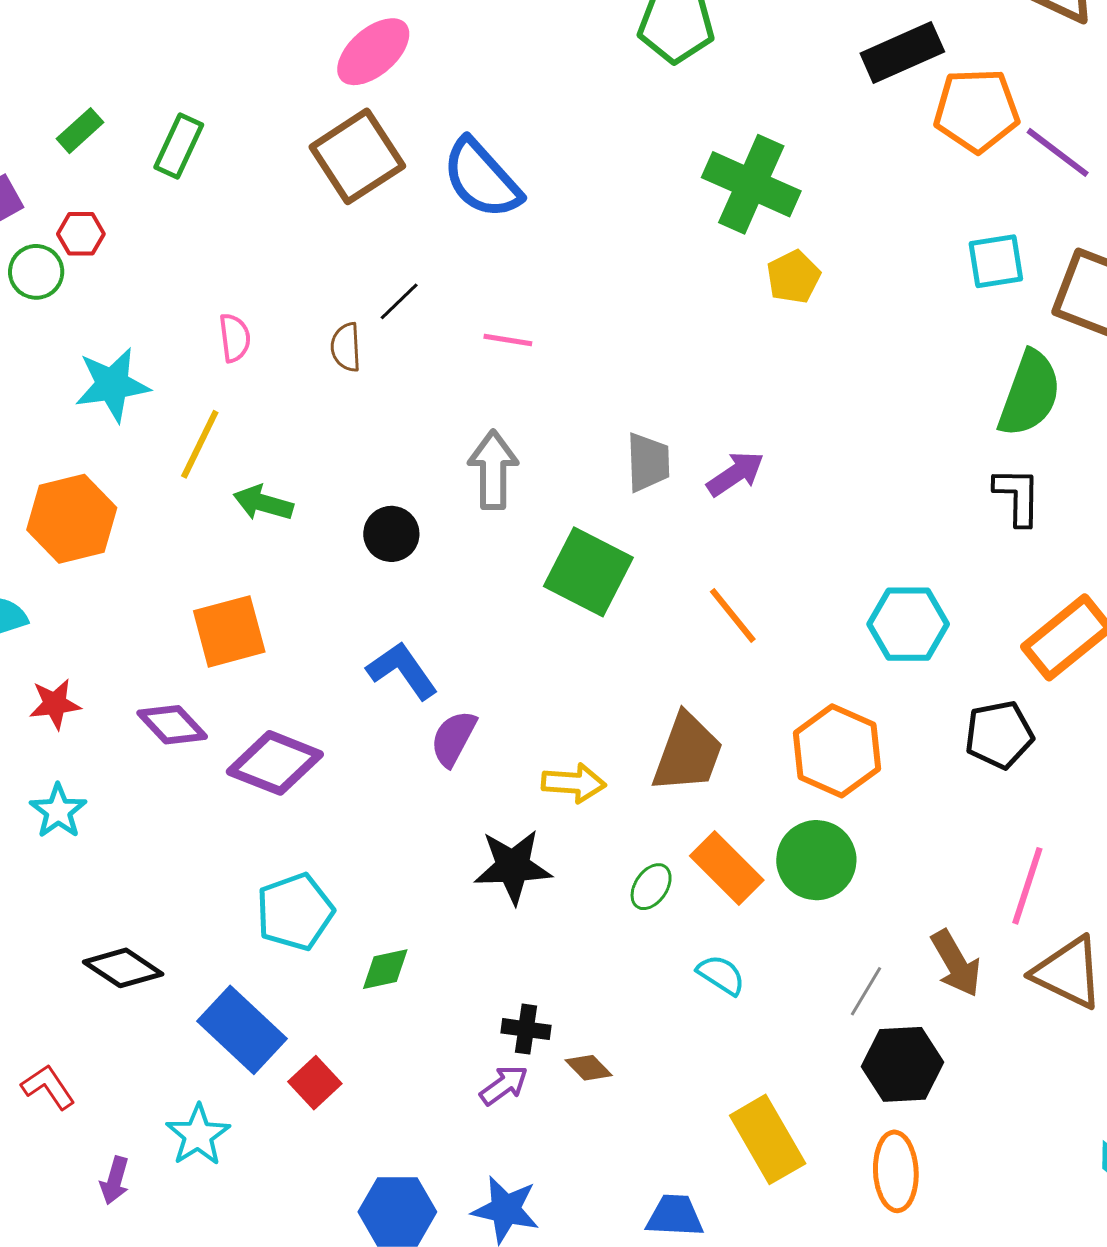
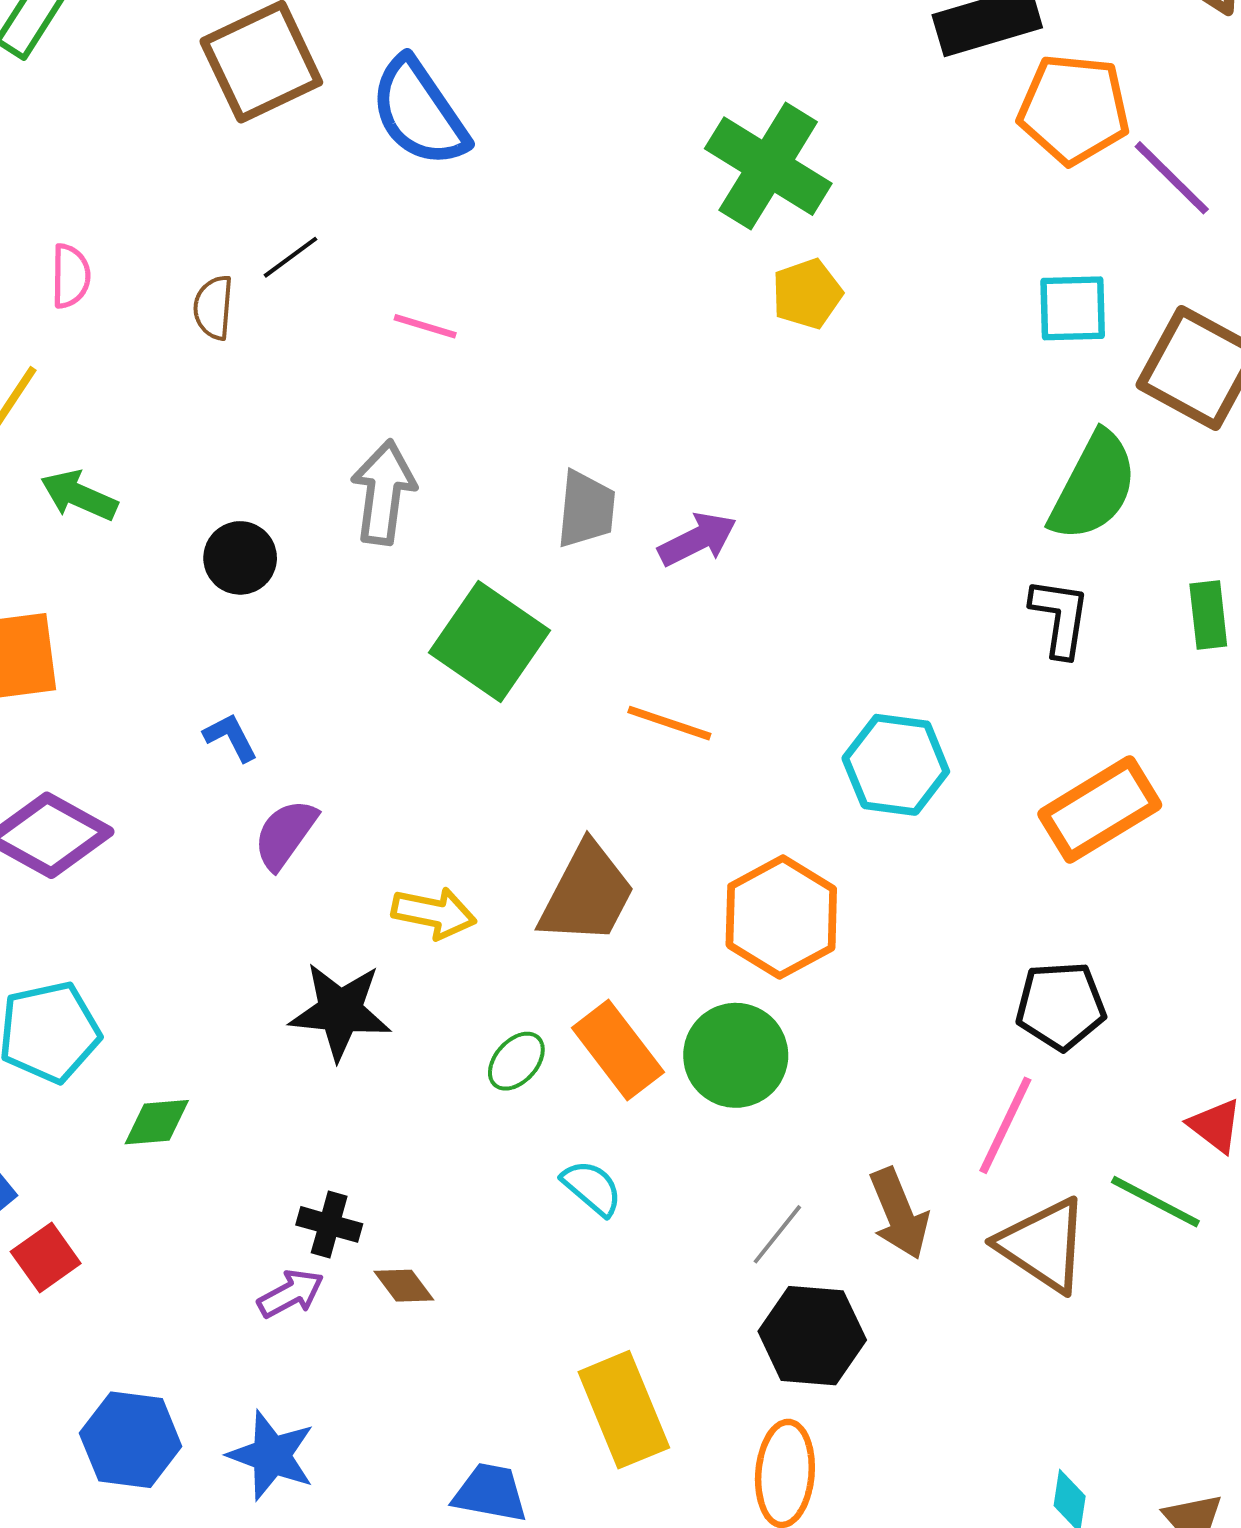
orange line: (733, 615) -> (669, 723), turned -40
blue L-shape: (402, 670) -> (231, 737), size x0.6
black pentagon: (999, 735) -> (1061, 1006), moved

